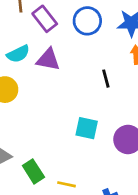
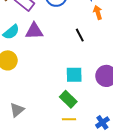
green rectangle: (33, 171) -> (68, 99), moved

